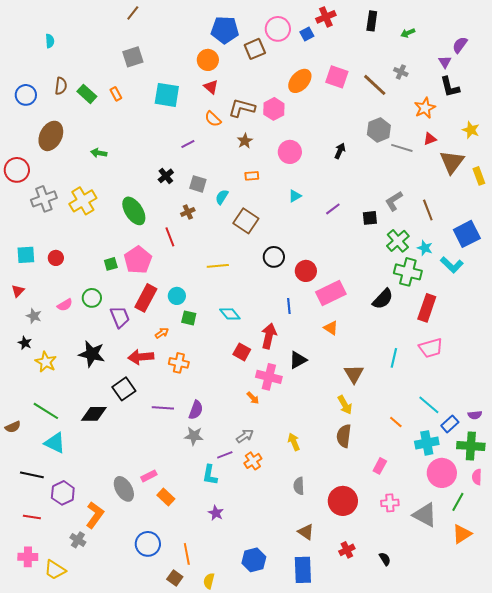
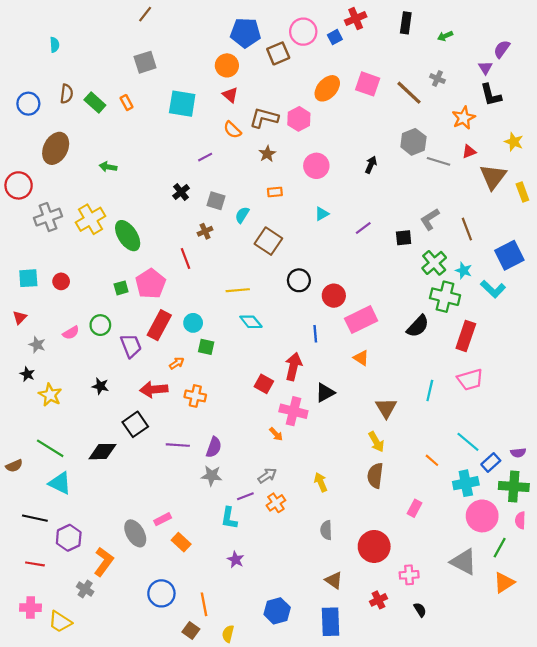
green ellipse: (134, 211) -> (128, 236), moved
cyan diamond: (230, 314) -> (251, 322), moved
black star: (92, 354) -> (100, 386), size x0.6
pink cross: (390, 503) -> (409, 575), moved

